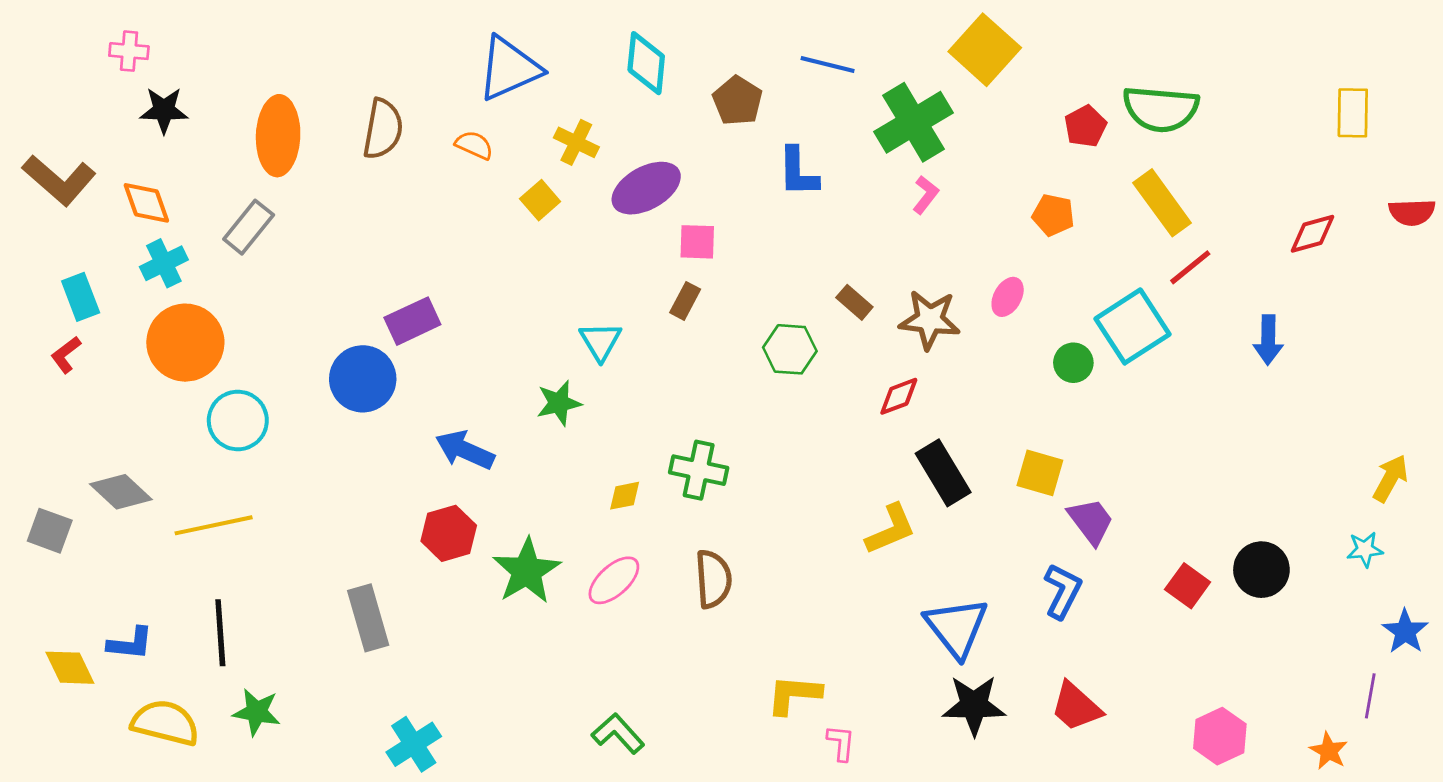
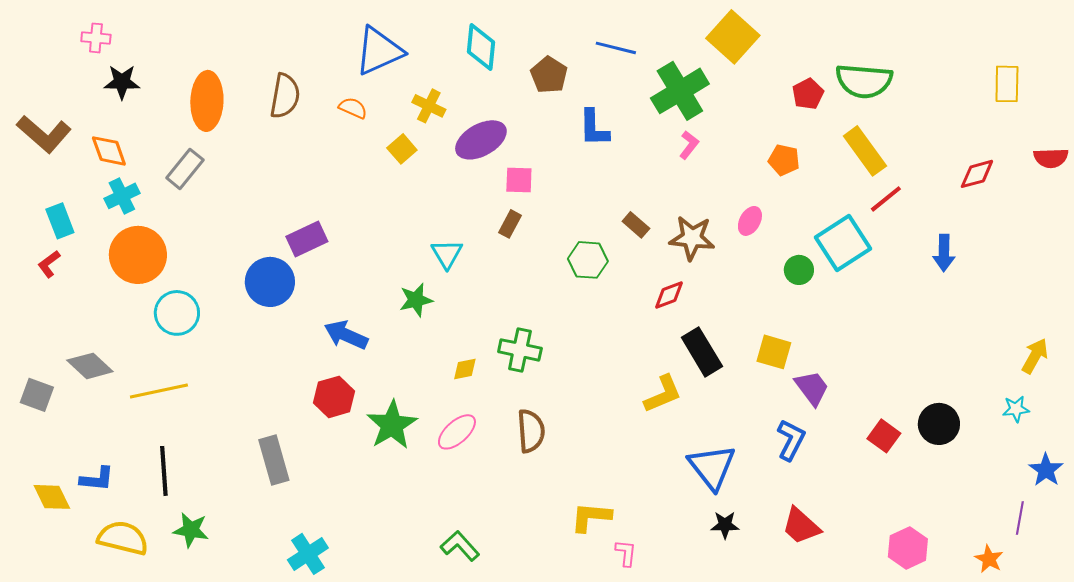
black star: (974, 705) -> (725, 525), size x0.6

